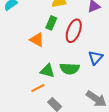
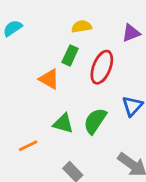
green semicircle: (70, 69) -> (95, 121), turned 120
orange line: (38, 88) -> (28, 146), moved

